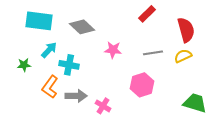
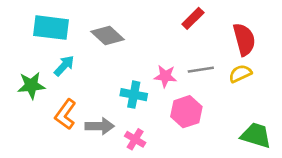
pink star: (113, 50) -> (165, 76), moved
green star: (24, 65) -> (31, 85), size x1.5
cyan cross: (69, 65) -> (134, 95), moved

